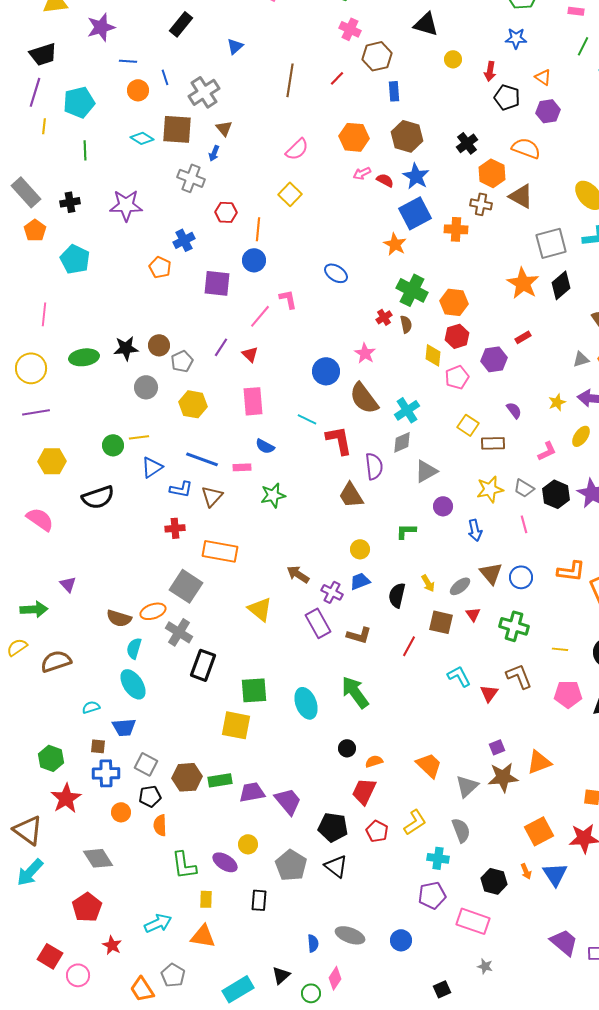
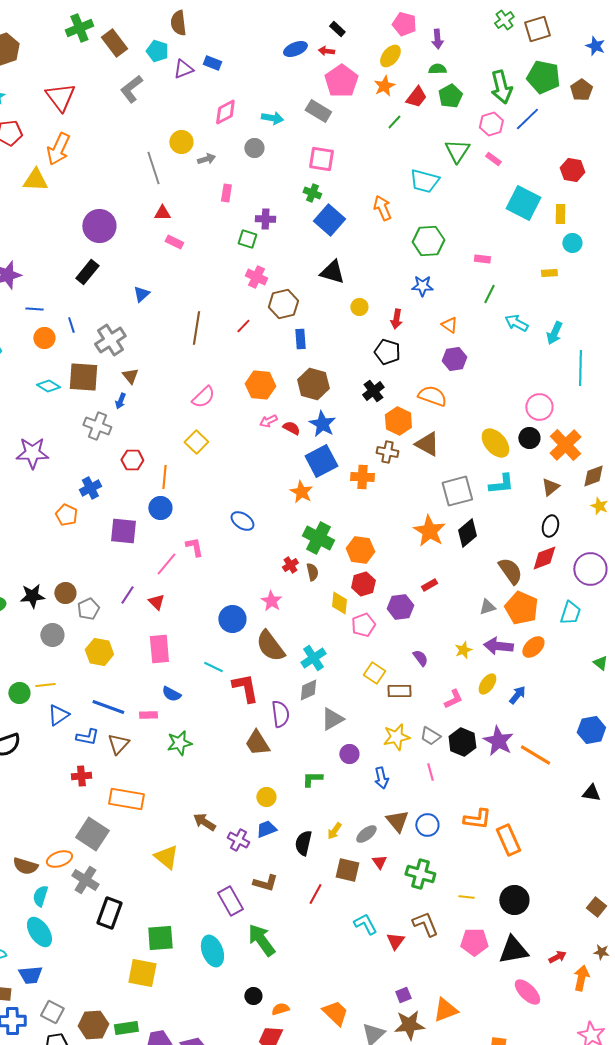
black pentagon: (507, 97) -> (387, 352), moved
yellow arrow: (428, 583) -> (334, 831), turned 66
purple rectangle: (318, 623) -> (230, 901), moved

